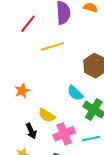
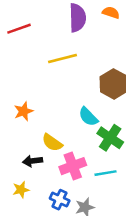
red line: (28, 24) -> (19, 29), moved, turned 30
black arrow: (31, 131) -> (33, 161), turned 105

